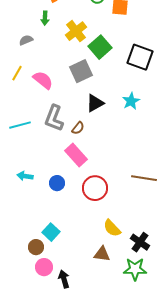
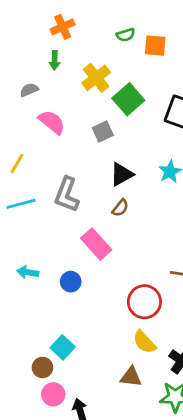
gray square: (81, 71) -> (103, 131), size x0.7
yellow line: (17, 73) -> (17, 164), moved
pink semicircle: (43, 80) -> (52, 122), moved
brown semicircle: (78, 128) -> (120, 208), moved
red circle: (95, 188) -> (144, 302), moved

